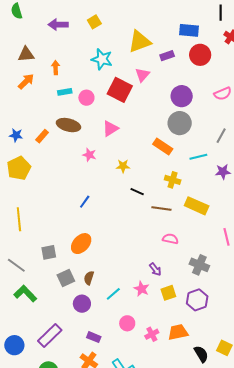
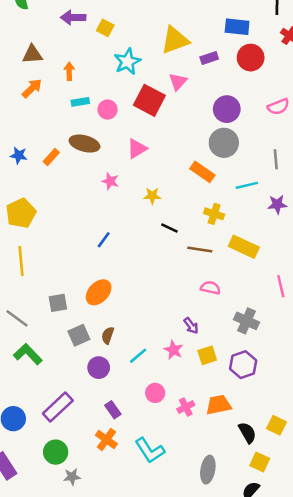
yellow square: (94, 22) -> (105, 28), moved, turned -32
cyan star: (102, 59) -> (127, 62), turned 30
gray line: (221, 136) -> (276, 159), turned -35
yellow pentagon: (19, 168) -> (21, 213), moved
purple rectangle: (94, 337) -> (113, 410), turned 32

